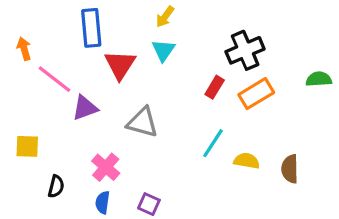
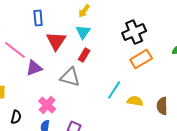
blue rectangle: (91, 28) -> (38, 18), size x0.7
red rectangle: (215, 87) -> (84, 55), moved

